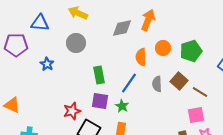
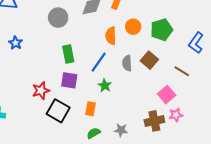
gray circle: (76, 43) -> (58, 18), moved
brown line: (200, 92) -> (182, 71), moved
green star: (122, 106) -> (105, 85), moved
pink square: (196, 115) -> (167, 95), turned -30

